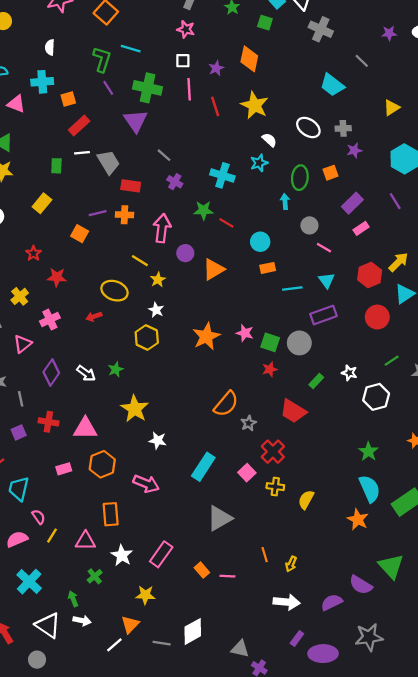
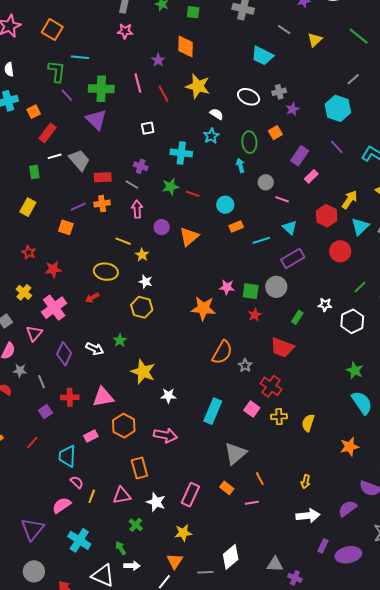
white square: (183, 61) -> (148, 128), moved
yellow triangle: (392, 108) -> (315, 40), moved
gray line: (164, 155) -> (132, 185), moved
pink arrow: (162, 228) -> (137, 209), size x0.7
pink cross: (50, 320) -> (54, 308), size x1.4
orange star: (206, 336) -> (203, 308), moved, turned -30
cyan trapezoid: (19, 489) -> (67, 456), moved
orange star: (358, 519) -> (349, 447), moved, turned -30
orange line: (265, 555) -> (260, 479), moved
orange rectangle: (202, 570) -> (227, 488), moved

